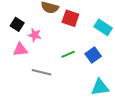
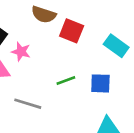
blue square: (93, 55) -> (100, 83), turned 35

